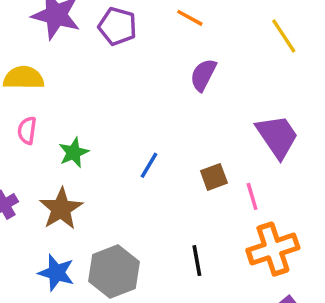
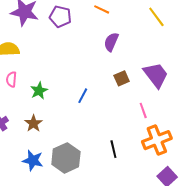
brown square: (214, 177) -> (122, 78), moved
brown star: (61, 209) -> (33, 123), size x0.7

